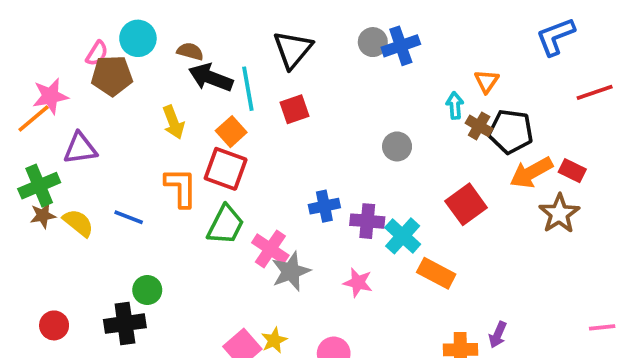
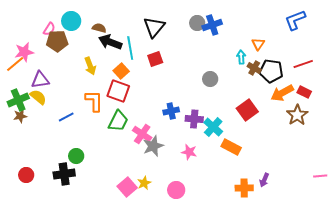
red line: (595, 92) -> (303, 64), moved
blue line: (129, 217) -> (66, 117), turned -49
yellow semicircle: (78, 223) -> (38, 97), moved

